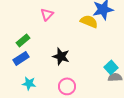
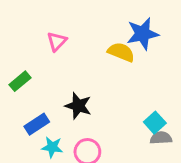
blue rectangle: (21, 58) -> (37, 124), moved
cyan star: (29, 83) -> (52, 147), moved

